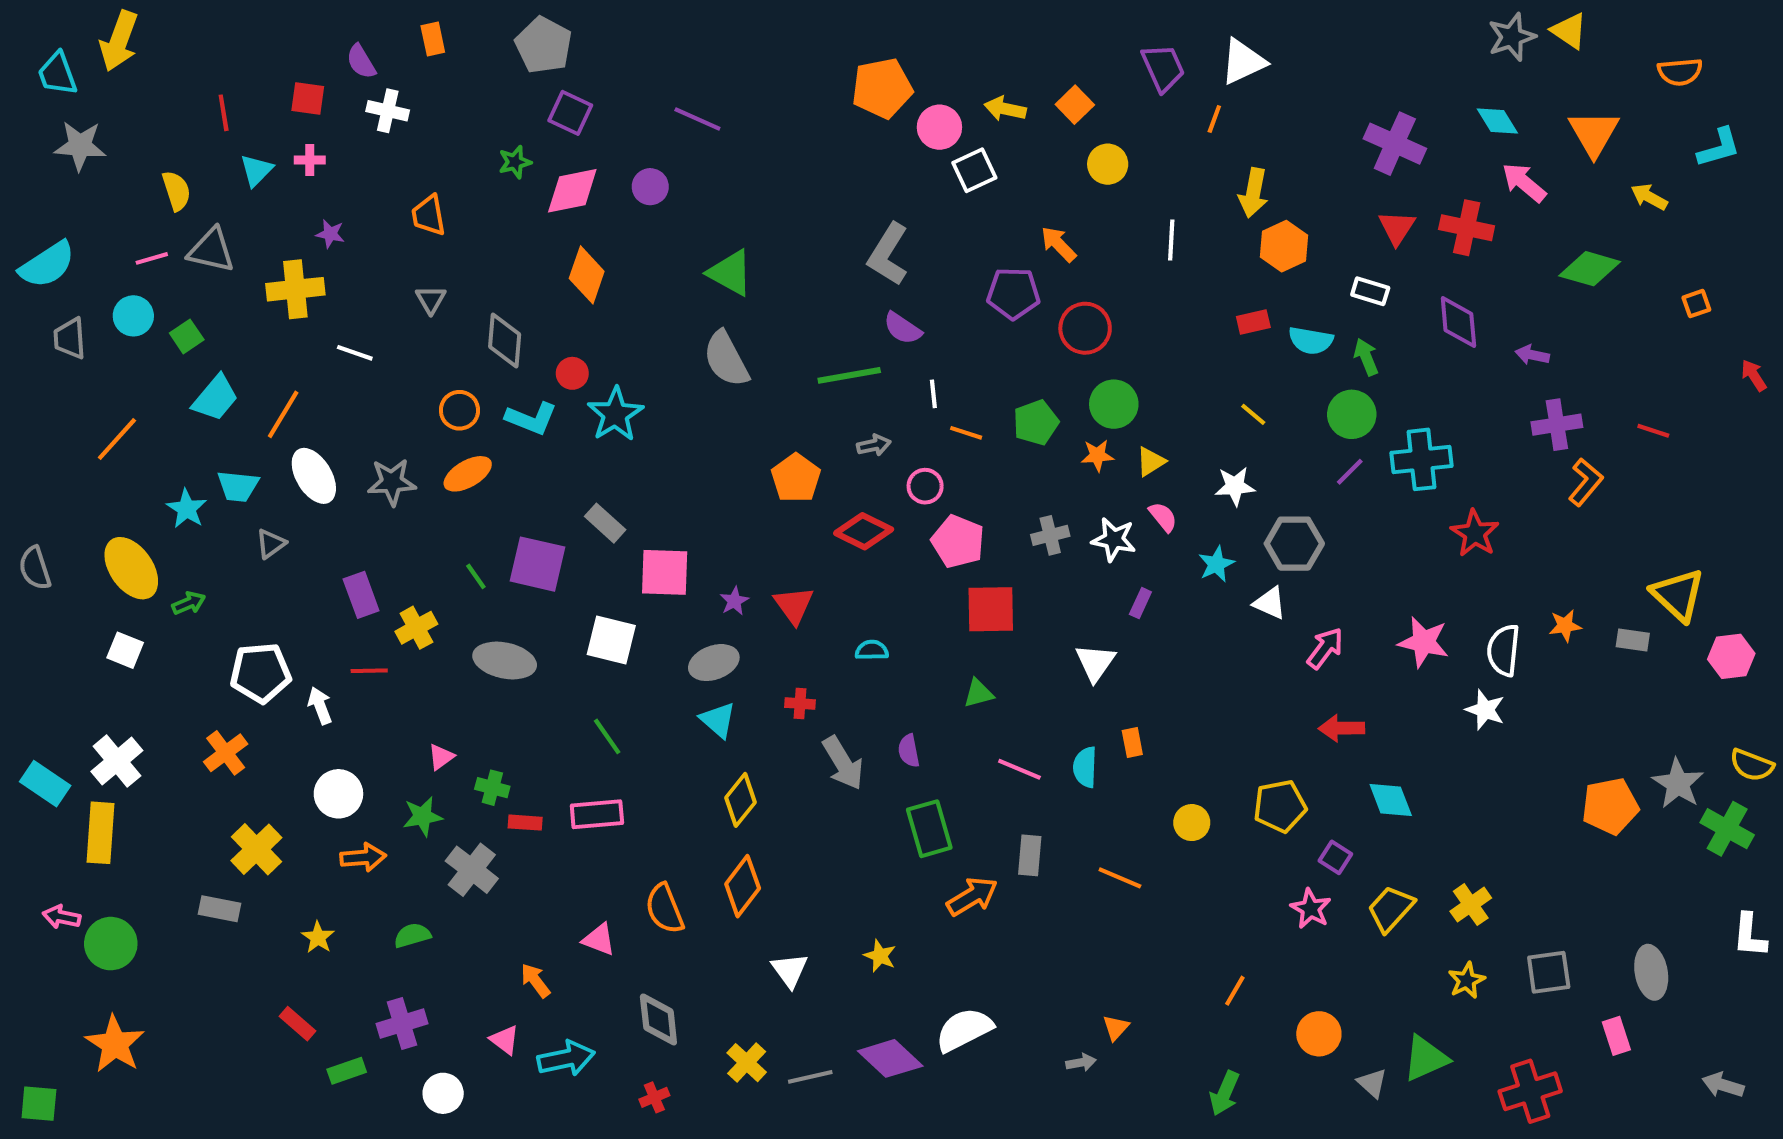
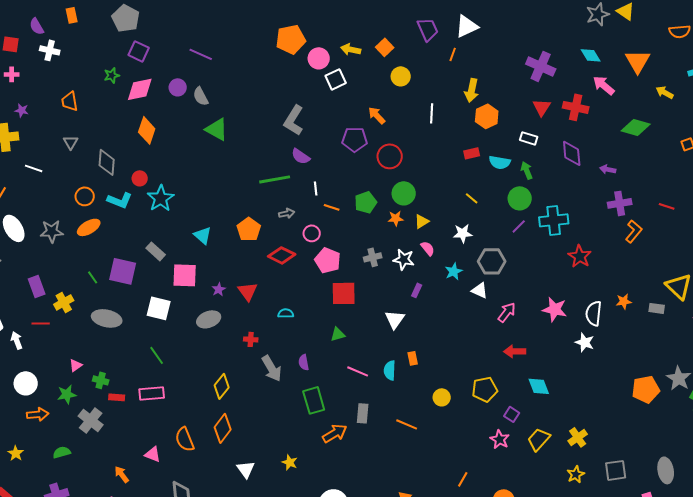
gray semicircle: (726, 359) -> (201, 96), moved, size x0.7
cyan triangle: (718, 720) -> (203, 235), moved

